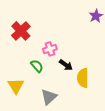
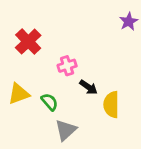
green semicircle: (37, 66) -> (50, 102), moved
yellow triangle: (16, 86) -> (19, 94), moved, turned 42

